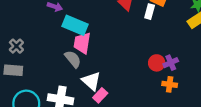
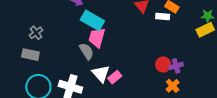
white rectangle: (150, 12) -> (163, 16), turned 72
orange cross: (170, 84) -> (173, 86), turned 32
pink rectangle: (100, 95) -> (115, 77), moved

